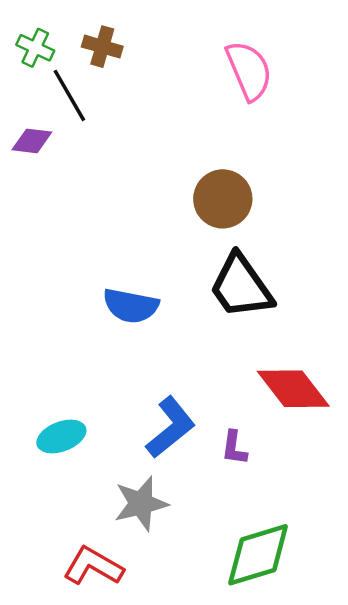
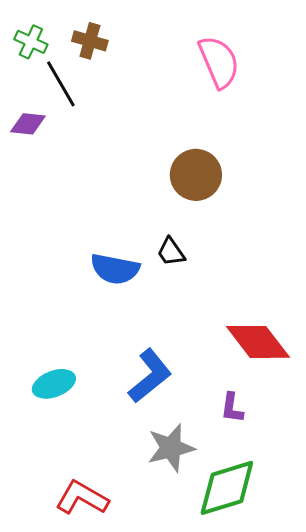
black trapezoid: (241, 286) -> (171, 252), moved, size x0.5
purple L-shape: (234, 448) -> (232, 408), moved
gray star: (141, 504) -> (171, 448), moved

